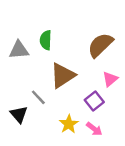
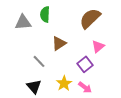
brown triangle: (63, 75) -> (59, 43), size x0.7
black triangle: (19, 114) -> (34, 86), moved

